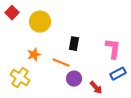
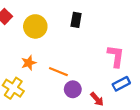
black rectangle: (74, 44) -> (76, 20), moved

